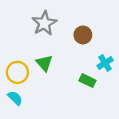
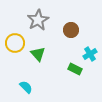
yellow circle: (17, 72) -> (15, 43), moved
cyan semicircle: (15, 98) -> (26, 87), moved

